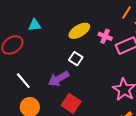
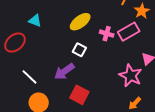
cyan triangle: (35, 25) -> (35, 21), turned 32
pink cross: (105, 36) -> (107, 34), moved

